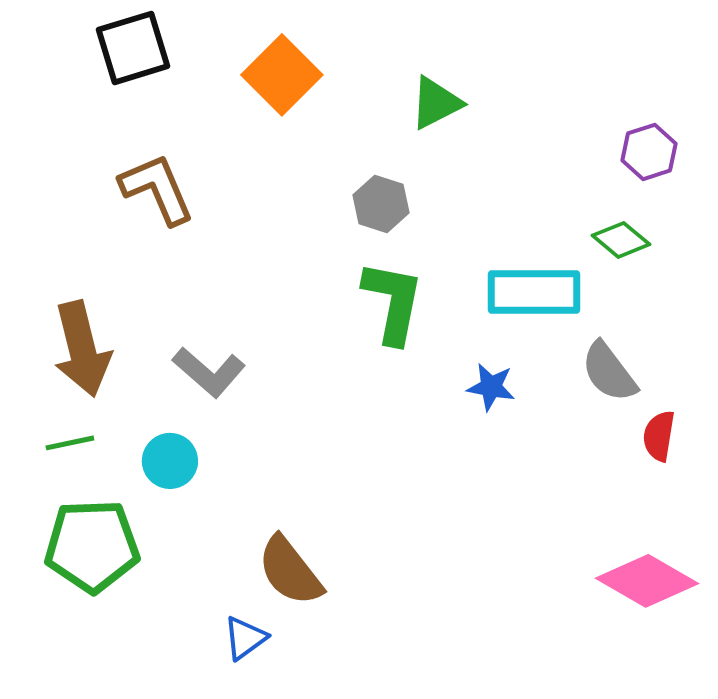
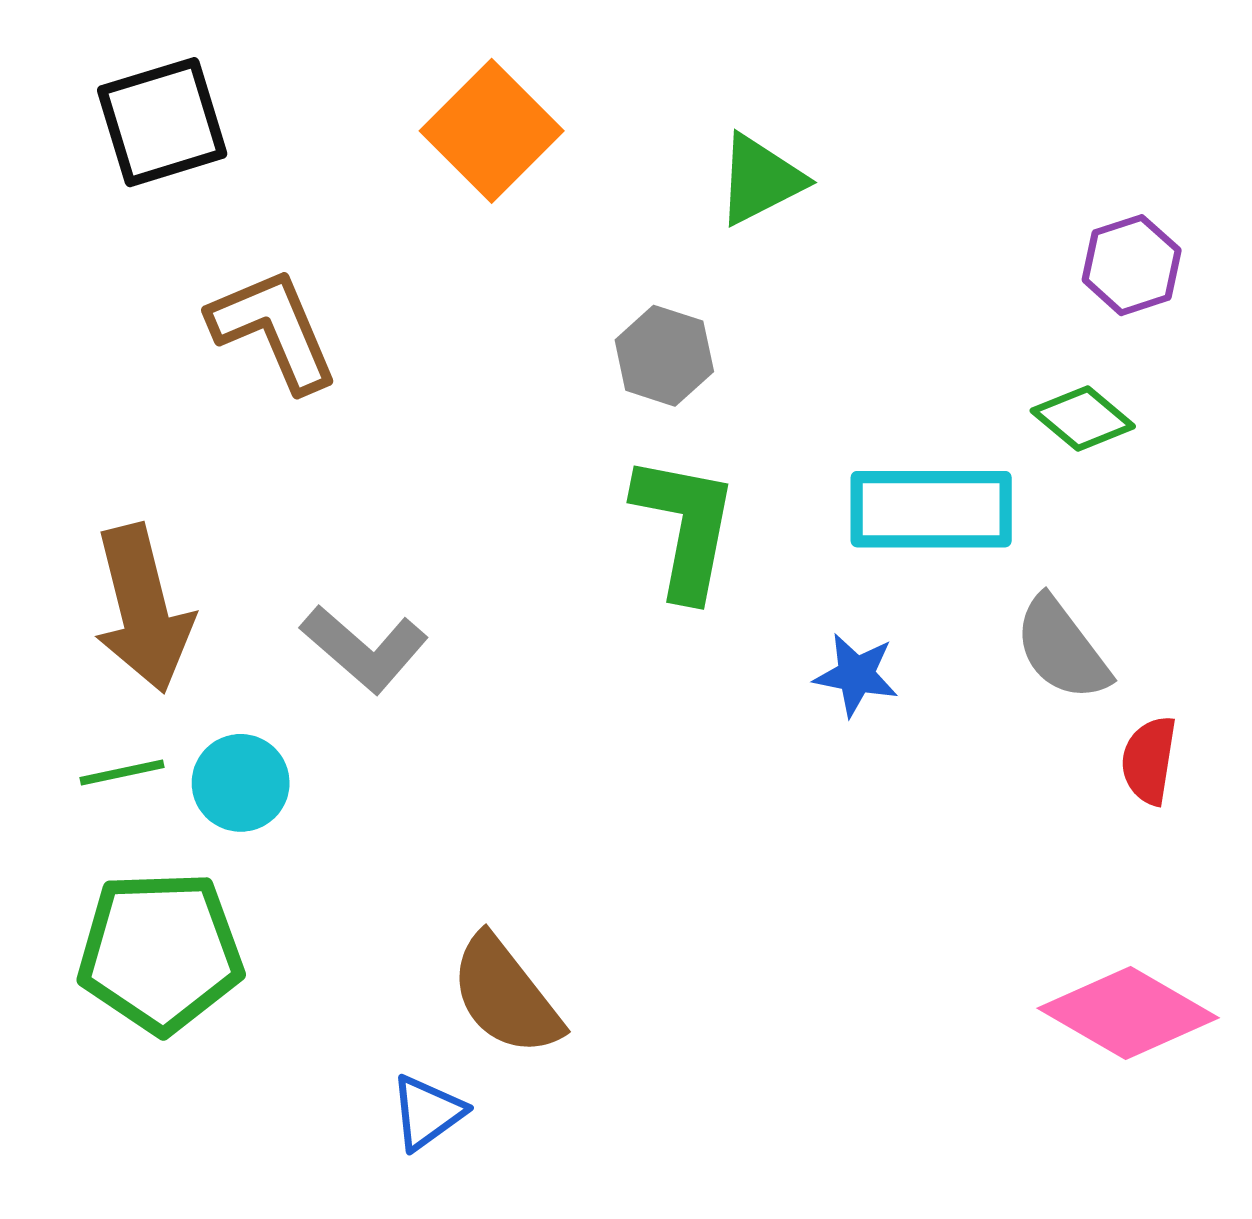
black square: (133, 48) -> (162, 122), moved
cyan circle: (170, 461) -> (241, 783), moved

